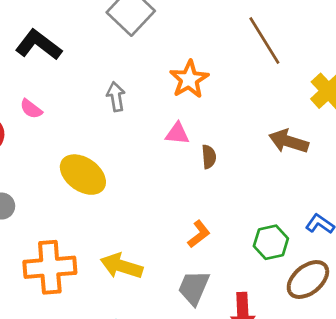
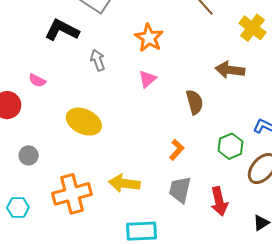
black L-shape: (38, 45) -> (62, 30), moved
pink triangle: (177, 134) -> (147, 79), turned -36
brown semicircle: (209, 157) -> (195, 102), moved, size x1.4

